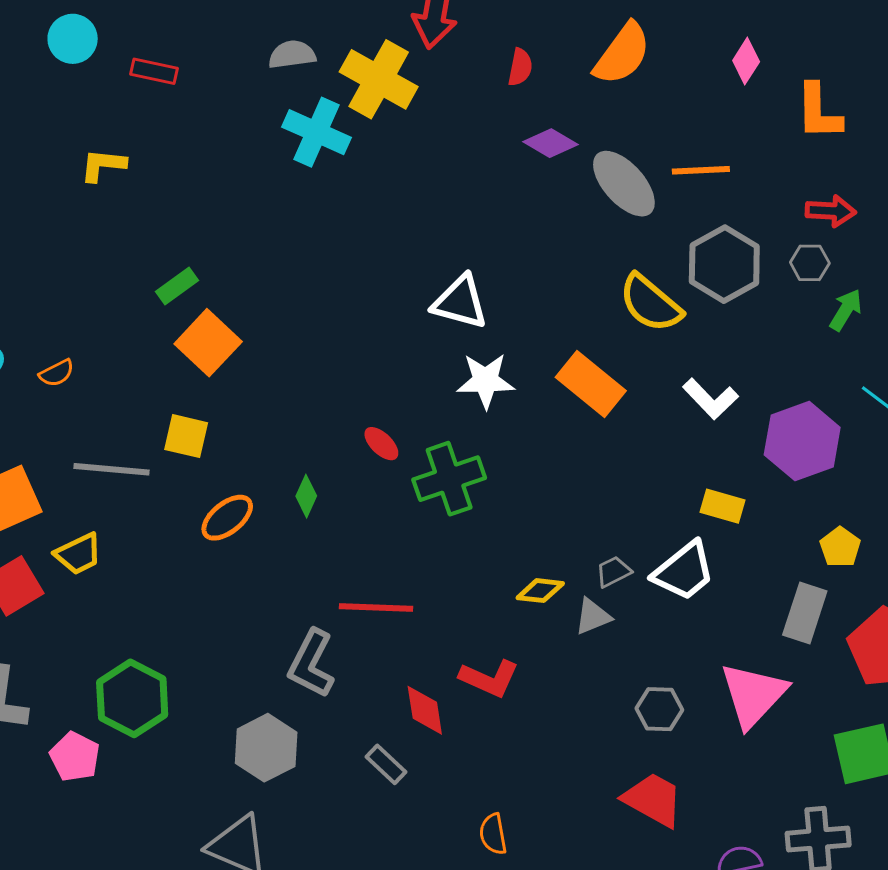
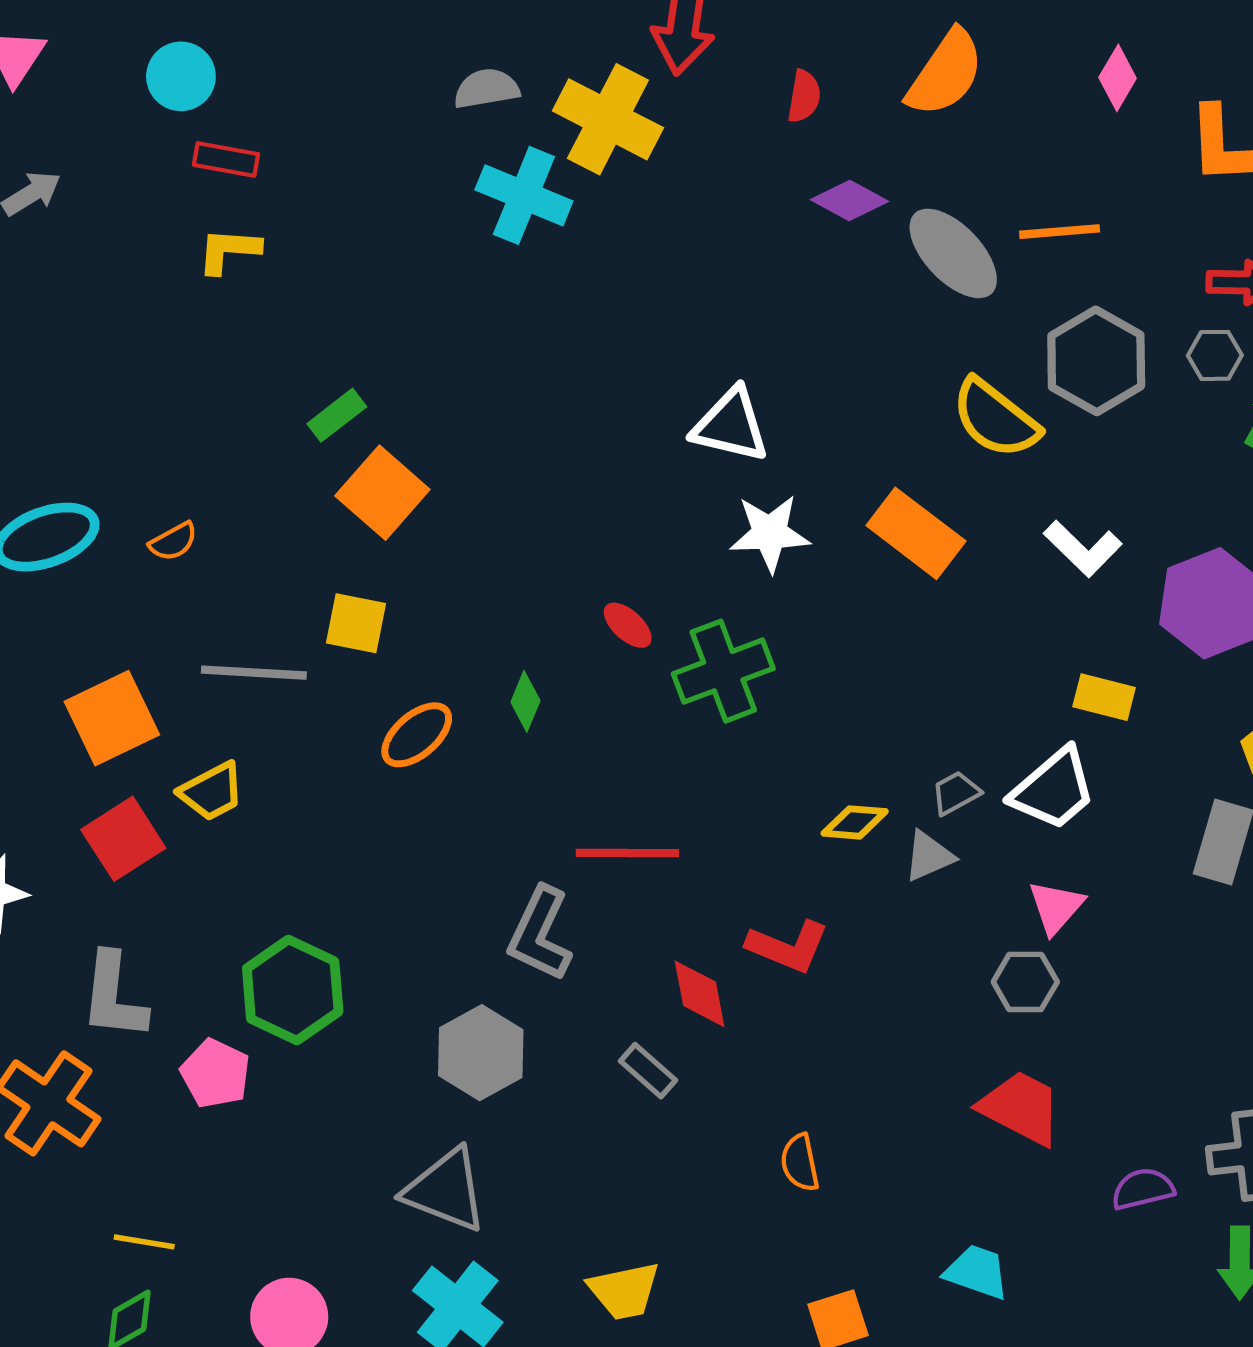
red rectangle: (154, 71) -> (226, 159), moved
pink triangle: (753, 695) -> (1056, 907), moved, size x0.6

